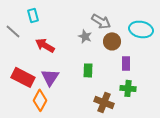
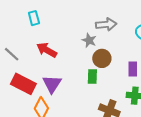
gray arrow: (101, 21) -> (106, 24), turned -36
gray line: (13, 31) -> (12, 54), moved
brown circle: (112, 41) -> (102, 58), moved

